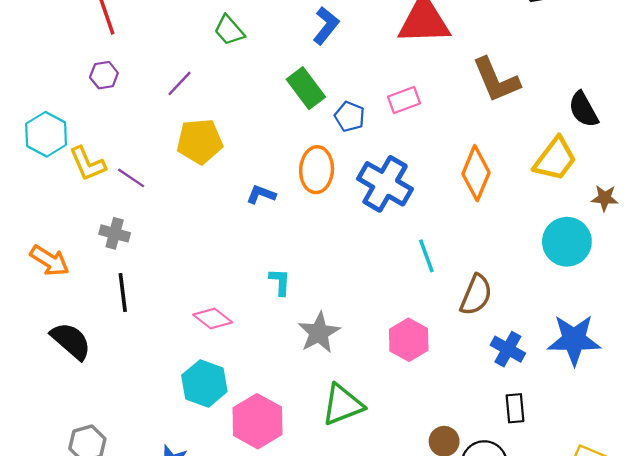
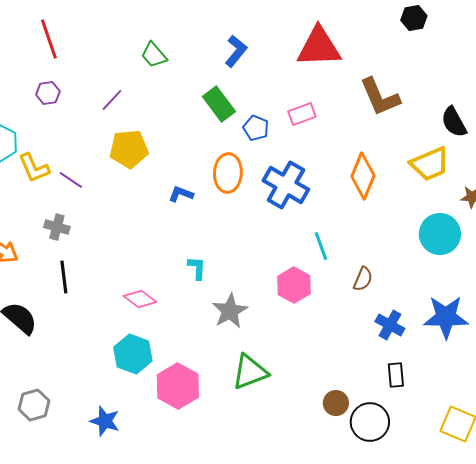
yellow trapezoid: (555, 159) -> (430, 164), turned 30
brown semicircle: (476, 295) -> (363, 279), size x0.7
pink hexagon: (409, 340) -> (294, 285), moved

